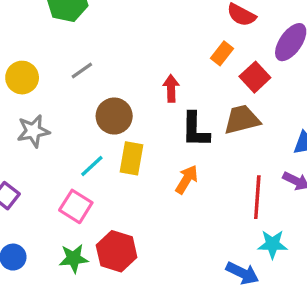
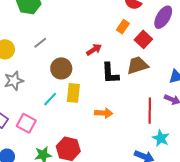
red arrow: (171, 88) -> (94, 50), turned 63
orange arrow: (187, 179) -> (104, 113), moved, turned 66
pink square: (76, 206) -> (26, 123), moved
cyan star: (272, 244) -> (161, 138), turned 30

